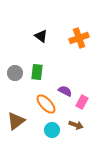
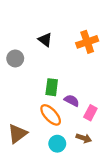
green rectangle: (37, 72) -> (52, 87), moved
gray circle: (15, 73) -> (15, 58), moved

